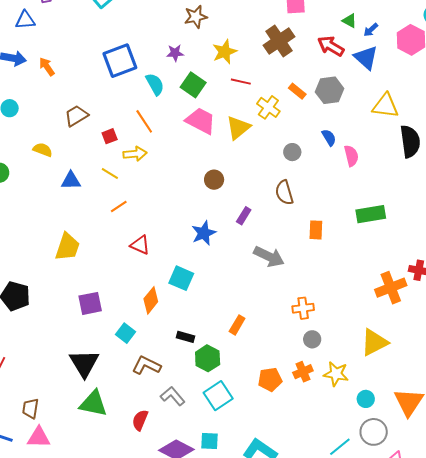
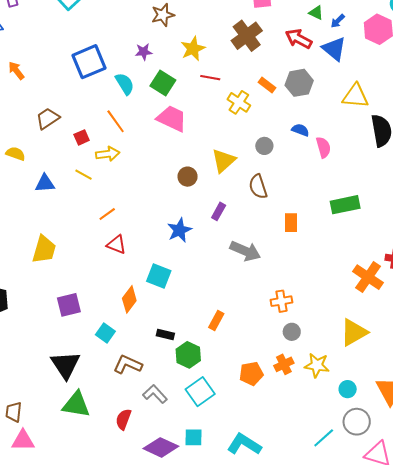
yellow triangle: (238, 128) -> (223, 161), moved
blue semicircle: (329, 138) -> (300, 130), turned -36
orange line: (119, 207) -> (107, 214), moved
orange cross: (391, 288) -> (368, 277), turned -32

